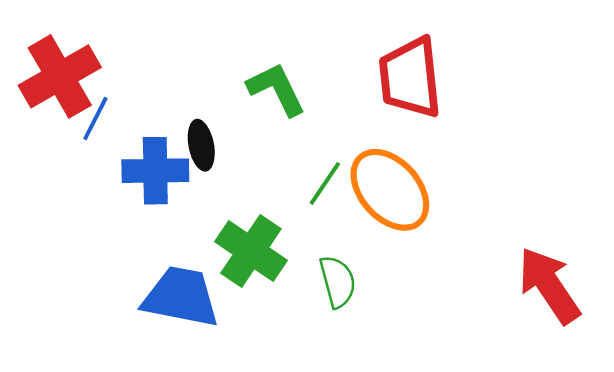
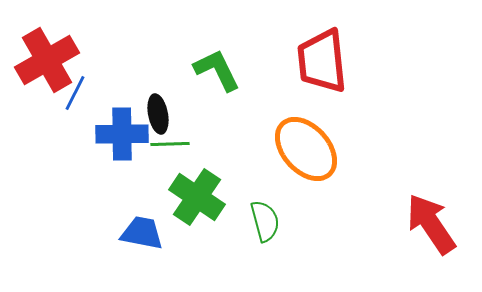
green line: (325, 183) -> (170, 144), moved, turned 54
blue trapezoid: (181, 297) -> (142, 233), size x0.7

